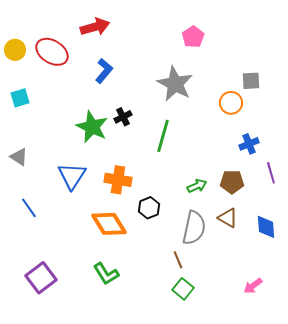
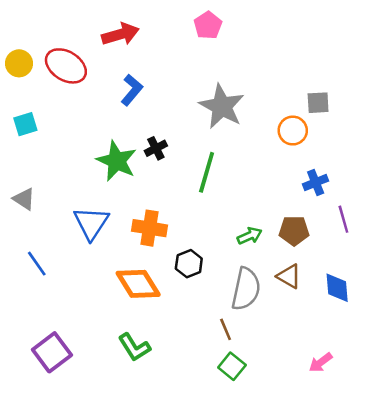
pink pentagon: (193, 37) -> (208, 25), moved

